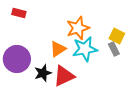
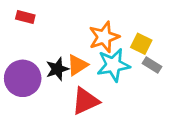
yellow square: (117, 36) -> (141, 44), moved
gray rectangle: (114, 49) -> (152, 65), turned -32
black star: (43, 73) -> (57, 69), moved

